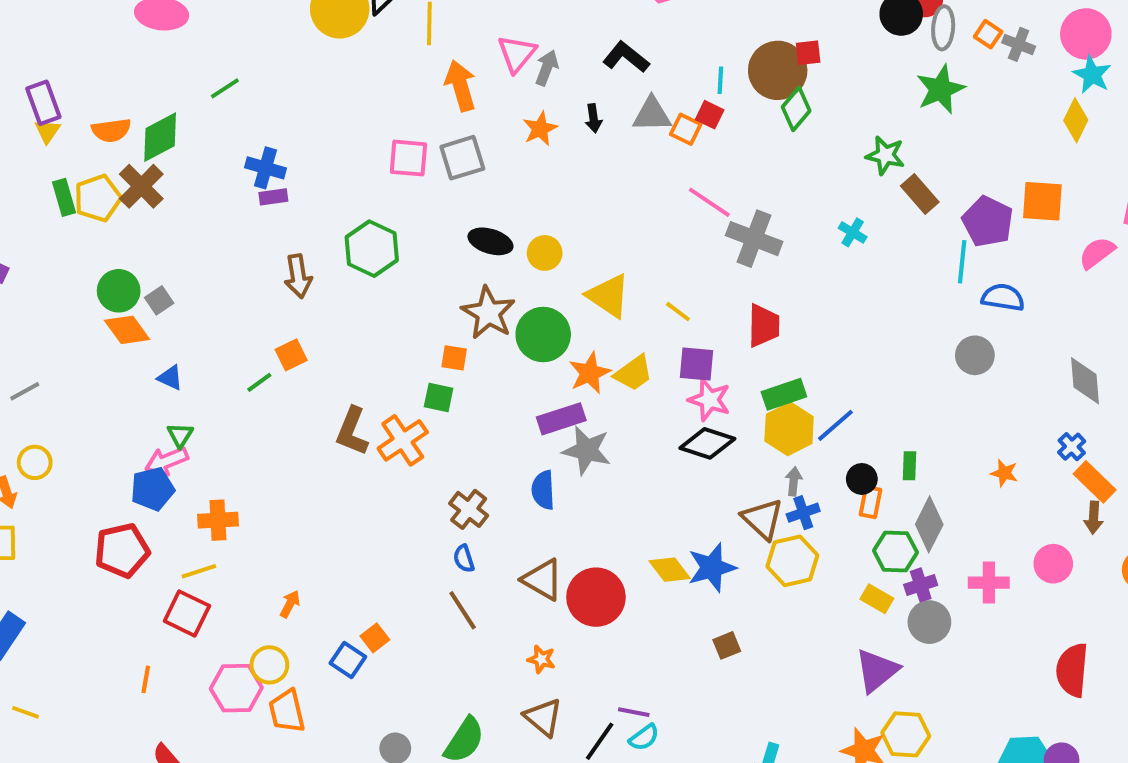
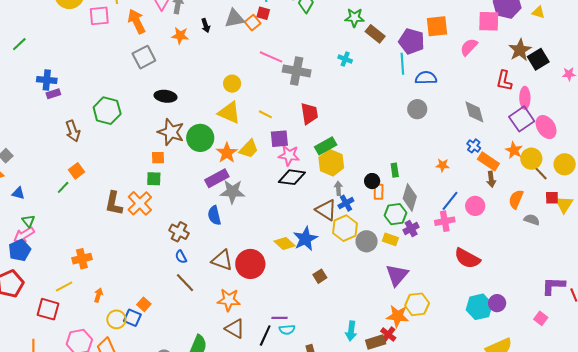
orange star: (540, 129) -> (180, 36), turned -30
orange square: (686, 129) -> (253, 23), turned 35
pink square: (408, 158) -> (99, 16), moved
yellow circle: (545, 253) -> (232, 84), moved
blue line: (835, 425) -> (450, 201), moved
orange cross: (218, 520) -> (82, 259), moved
yellow line: (199, 571) -> (64, 286), moved
gray circle: (929, 622) -> (367, 241), moved
orange star: (541, 659) -> (229, 300), size x1.6
yellow circle: (269, 665) -> (116, 319), moved
red semicircle: (1072, 670) -> (467, 258), moved, turned -56
cyan semicircle: (644, 737) -> (287, 330), turned 42

